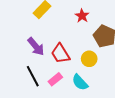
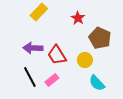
purple arrow: (36, 46) -> (33, 48), turned 132
cyan semicircle: (80, 82) -> (97, 83), moved

